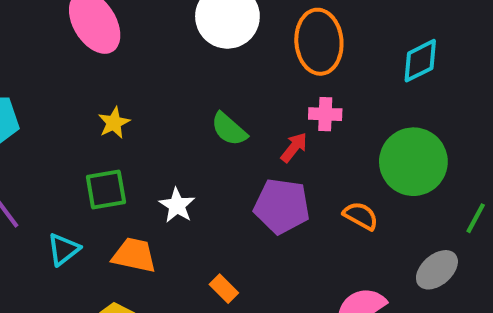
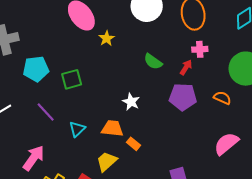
yellow star: (114, 123) -> (107, 38), moved
green square: (106, 189) -> (72, 79), moved
orange rectangle: (224, 289) -> (134, 144), moved

